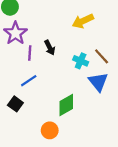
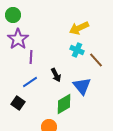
black arrow: (50, 48) -> (56, 75), moved
cyan cross: (81, 61) -> (77, 50), moved
blue triangle: (98, 82) -> (82, 86), moved

